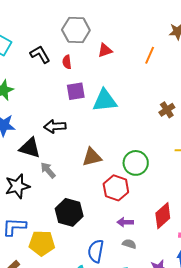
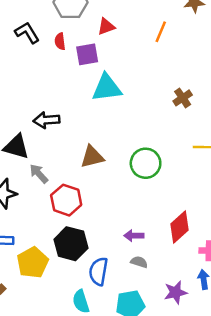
purple square: (76, 91) -> (87, 54), moved
red hexagon: (116, 188) -> (66, 200), moved
black hexagon: (69, 212) -> (71, 244), moved
yellow pentagon: (42, 243) -> (33, 263), turned -30

